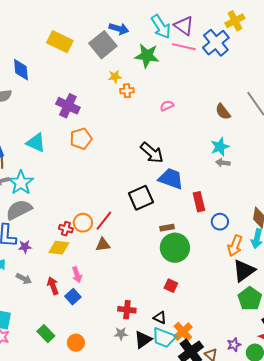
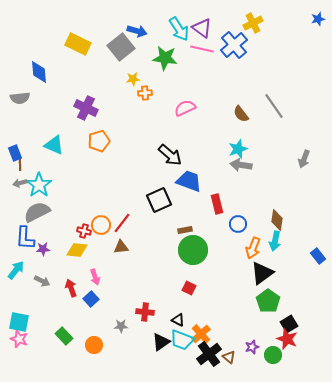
pink semicircle: (167, 106) -> (185, 108), size x1.5
gray arrow: (223, 163) -> (241, 165), size x1.5
gray star: (121, 334) -> (121, 326), moved

